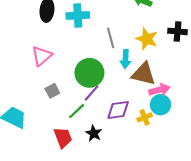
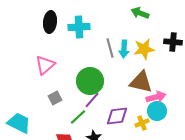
yellow star: (147, 39) -> (144, 49), turned -30
cyan arrow: (126, 59) -> (124, 49), moved

